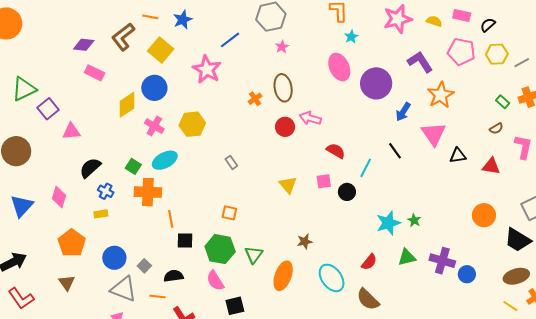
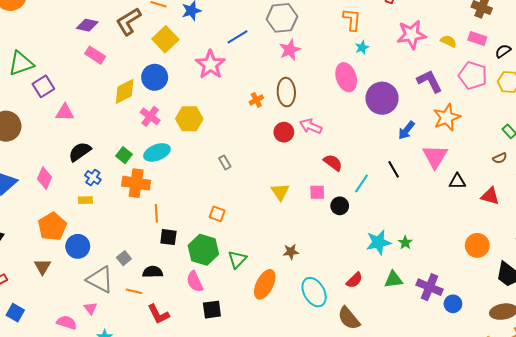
pink star: (282, 47) -> (290, 50), size x1.5
blue circle: (114, 258) -> (78, 246), moved

